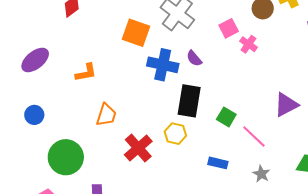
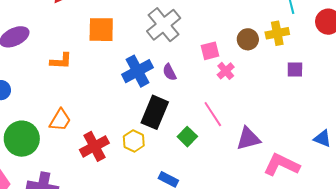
orange square: (136, 33) -> (101, 30), moved, turned -32
blue cross: (163, 65) -> (137, 71), turned 36
orange trapezoid: (106, 115) -> (60, 120), moved
pink line: (254, 137) -> (213, 114), moved

